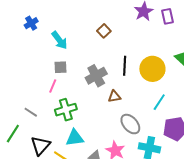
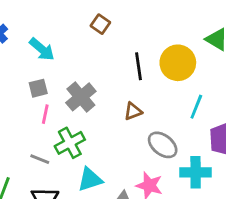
gray square: (60, 67) -> (38, 88), moved
gray cross: (96, 76) -> (81, 97), moved
gray line: (31, 112) -> (40, 159), moved

